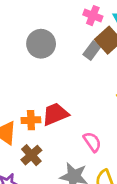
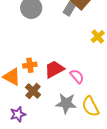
red trapezoid: (55, 114) -> (54, 69), moved

